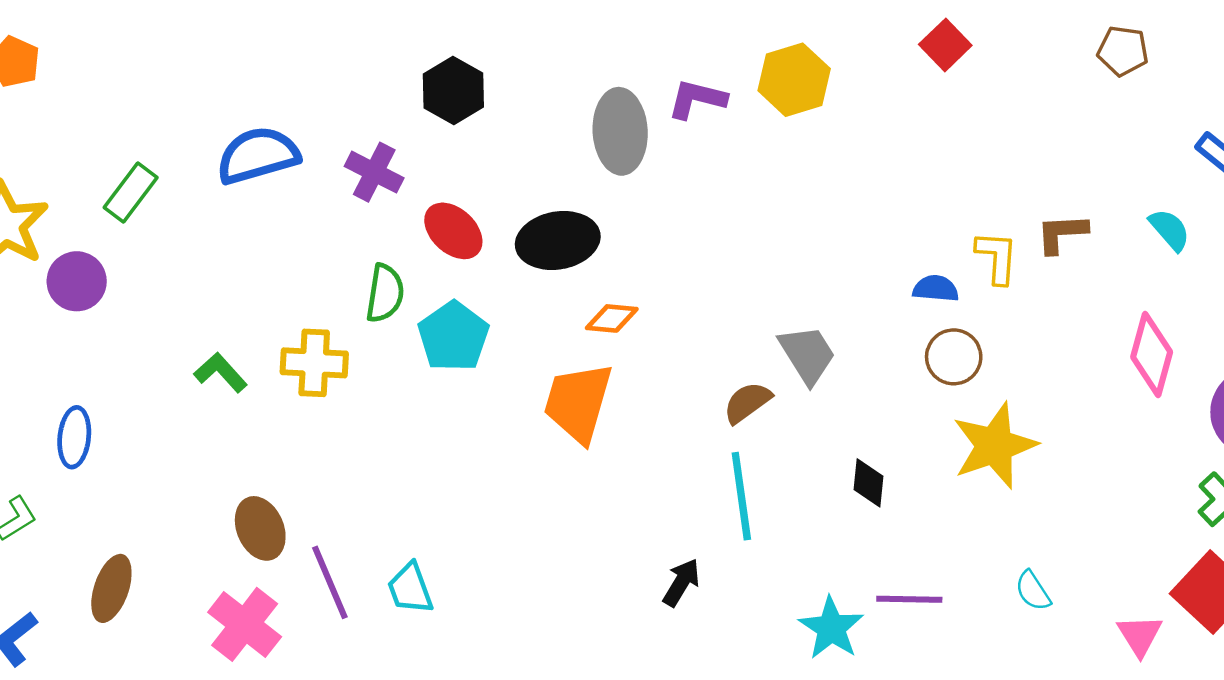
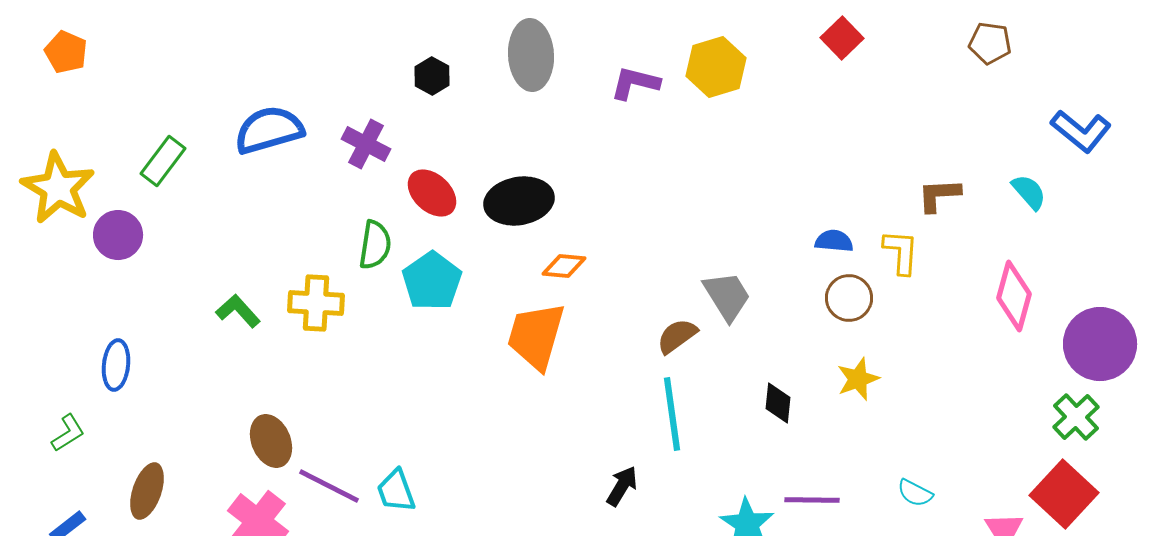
black hexagon: (453, 91) -> (432, 76), size x0.7
gray ellipse: (620, 131) -> (531, 55), moved
yellow L-shape: (997, 257) -> (901, 252), moved
yellow star: (994, 446) -> (858, 379), moved, size x0.6
purple line: (330, 582) -> (329, 486), turned -40
cyan semicircle: (1033, 591) -> (915, 493), turned -30

